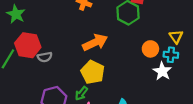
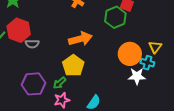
orange circle: (150, 49) -> (130, 54), size x1.5
white star: (162, 71) -> (137, 76), turned 30

